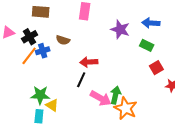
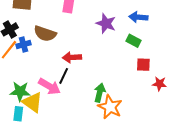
brown semicircle: (63, 40) -> (45, 34), size x1.5
red square: (156, 68) -> (143, 65), turned 32
pink arrow: (101, 98) -> (49, 86), moved
yellow triangle: (52, 105) -> (32, 102), size x1.5

